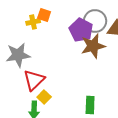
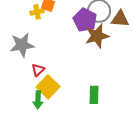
red triangle: (34, 80) -> (38, 70), size x0.6
yellow square: (44, 97) -> (48, 87), size x1.6

